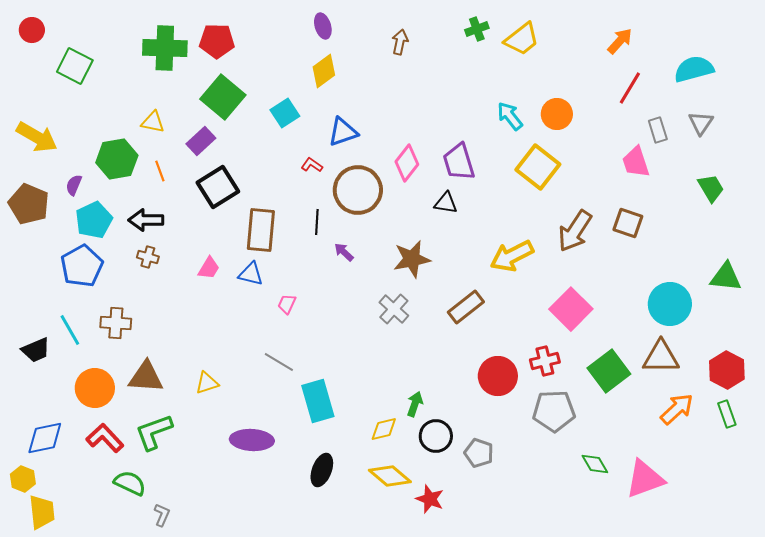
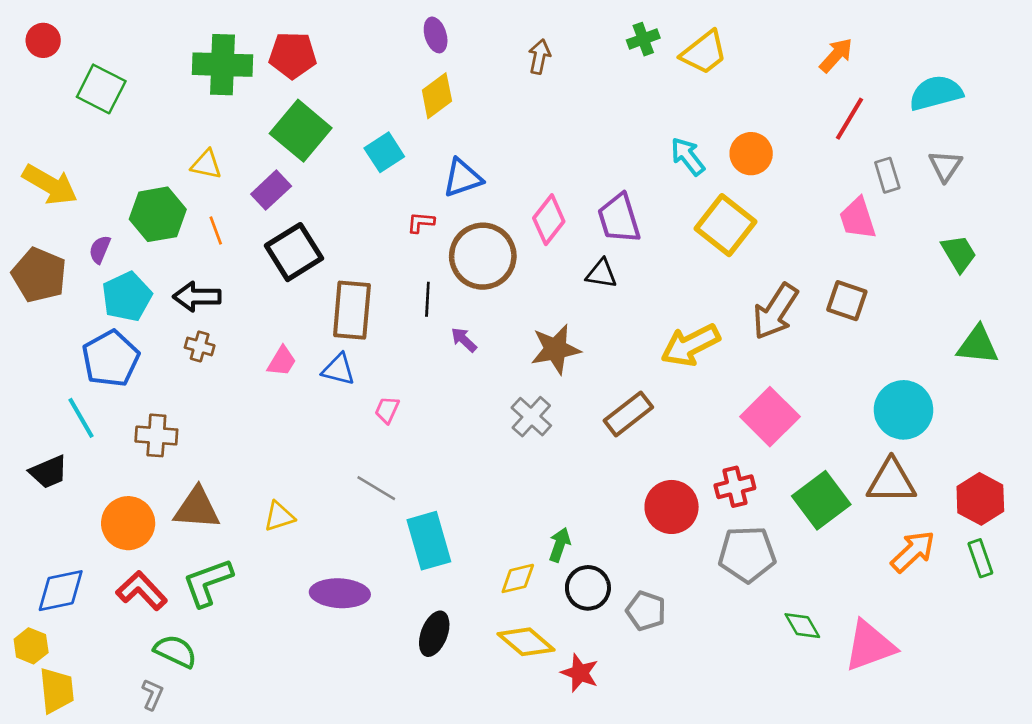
red L-shape: (312, 165) -> (421, 222), turned -30
green triangle: (726, 277) -> (978, 345), moved
cyan line: (70, 330) -> (81, 418), moved
gray L-shape: (162, 515) -> (152, 694), moved

